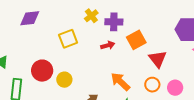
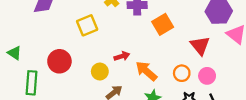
red arrow: (108, 45) -> (122, 56), moved
red triangle: (158, 59) -> (200, 46), moved
yellow circle: (64, 80) -> (100, 72), moved

